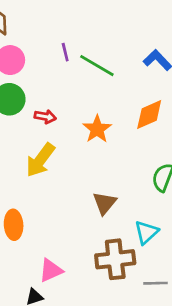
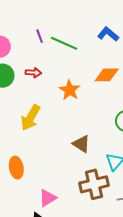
orange diamond: (149, 115) -> (107, 75), turned 30
red arrow: (45, 117) -> (33, 73), moved
brown triangle: (105, 203) -> (81, 144), turned -30

